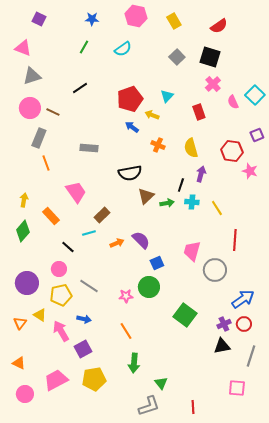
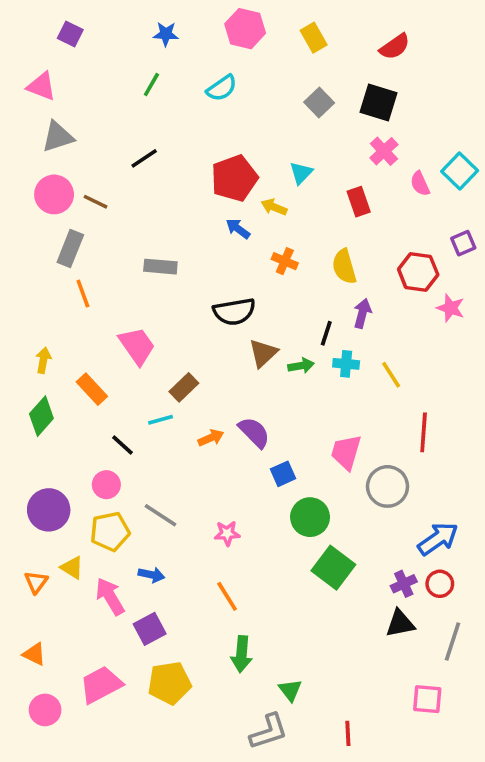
green circle: (149, 287) -> (310, 517), moved

